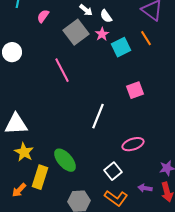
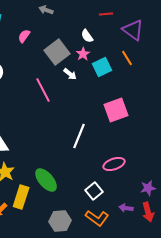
white arrow: (86, 10) -> (70, 74), moved
pink square: (135, 90) -> (116, 110), size x1.4

